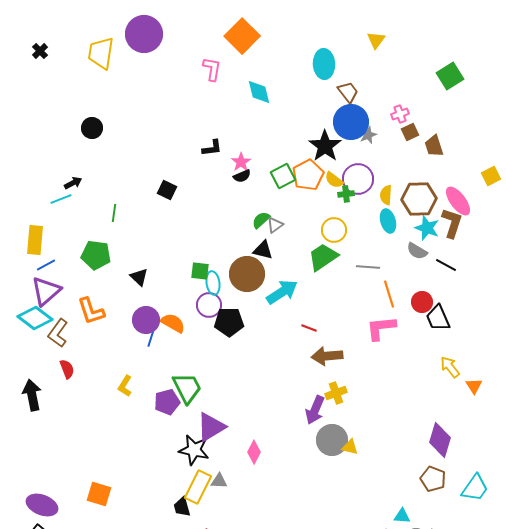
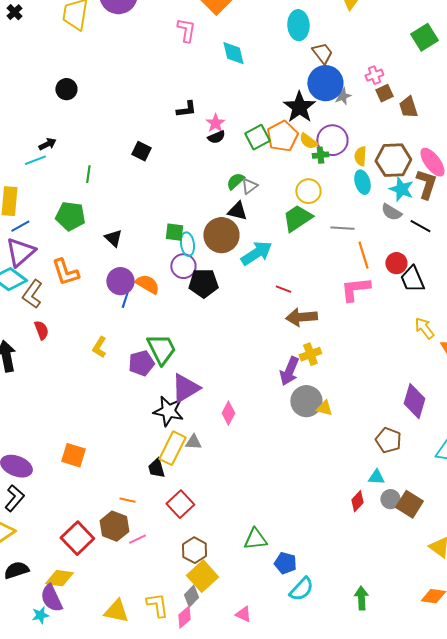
brown pentagon: (433, 479) -> (388, 440), moved

